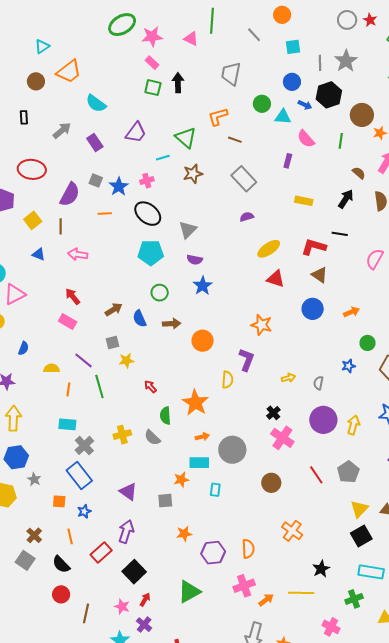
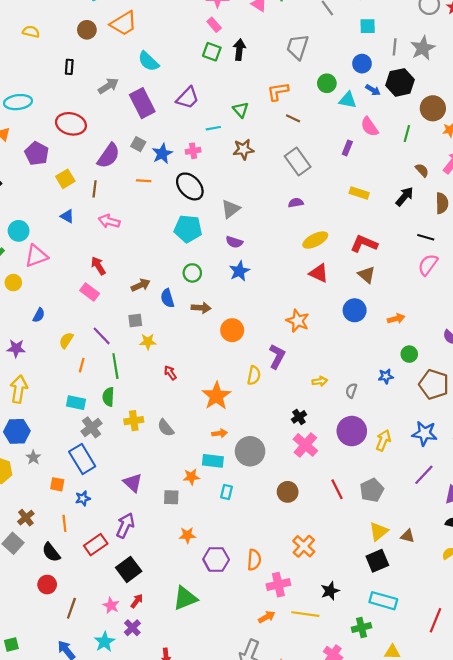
green triangle: (186, 138) -> (241, 110), size x0.7
purple rectangle: (95, 142) -> (142, 103), size x1.5
black line: (340, 234) -> (426, 237), moved
yellow semicircle: (51, 368) -> (66, 340), turned -63
green semicircle: (165, 416) -> (108, 397), moved
pink cross: (244, 586) -> (278, 585), moved

